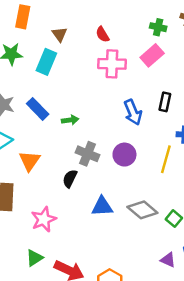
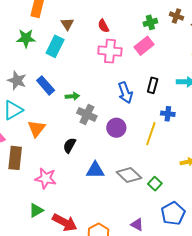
green cross: (158, 27) -> (150, 22), turned -32
gray cross: (87, 154) -> (87, 114), moved
pink star: (44, 219) -> (46, 178), turned 30
purple triangle: (168, 260) -> (137, 225), moved

